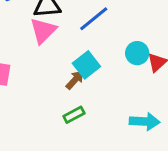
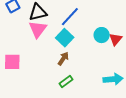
cyan square: (86, 65) -> (65, 38), moved

